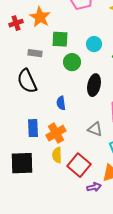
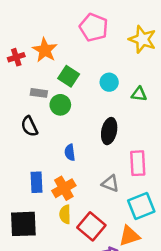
green square: (60, 39) -> (69, 76), turned 30
green circle: (72, 62) -> (60, 105), moved
black semicircle: (27, 81) -> (29, 126), size x0.7

